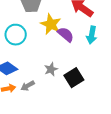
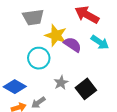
cyan circle: (16, 35) -> (39, 58), moved
cyan arrow: (92, 35) -> (100, 42), turned -60

